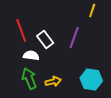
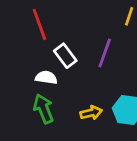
red line: (21, 31) -> (39, 24), moved
yellow arrow: (53, 82) -> (91, 113), moved

